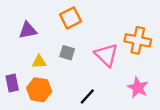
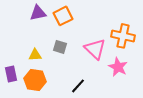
purple triangle: (28, 30) -> (38, 13), moved
pink star: (138, 87) -> (118, 67), moved

